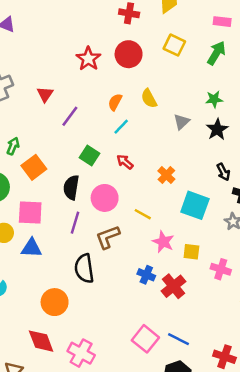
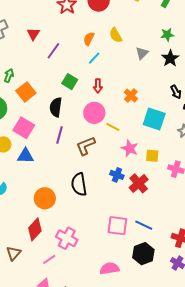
red arrow: (125, 162) -> (98, 86), turned -128
pink circle: (105, 198) -> (94, 113), moved
pink square: (30, 212) -> (24, 128), turned 30
black semicircle: (84, 268) -> (79, 184), moved
pink square: (145, 339) -> (117, 226), turned -30
red diamond: (41, 341) -> (35, 229), turned 65

